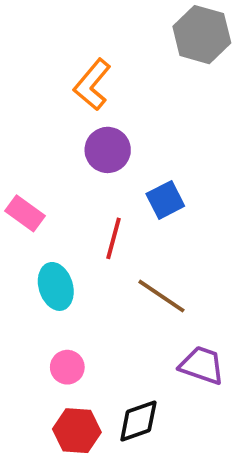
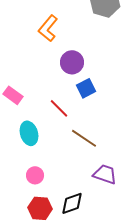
purple circle: (108, 150) -> (72, 62), moved
red line: (113, 238) -> (59, 108), turned -60

